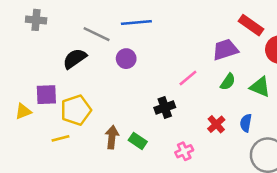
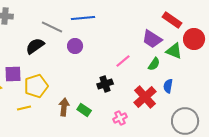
purple trapezoid: (225, 50) -> (152, 39), turned -130
green triangle: (260, 87) -> (174, 51), moved
blue semicircle: (246, 123) -> (168, 86), moved
red cross: (216, 124) -> (145, 97), size x1.6

